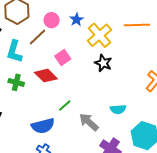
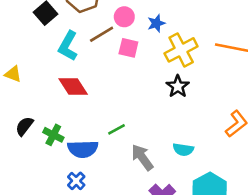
pink square: (63, 58) -> (128, 48), moved, turned 35
red diamond: (46, 76) -> (73, 86), moved
green cross: (16, 82) -> (53, 135), moved

